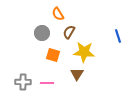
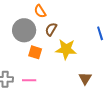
gray circle: (42, 33) -> (24, 30), size x1.5
brown triangle: (77, 74) -> (85, 78), moved

